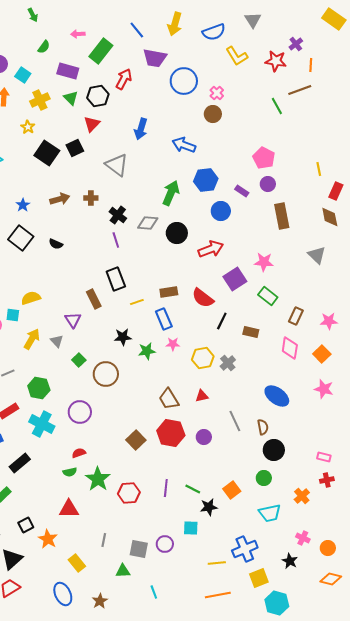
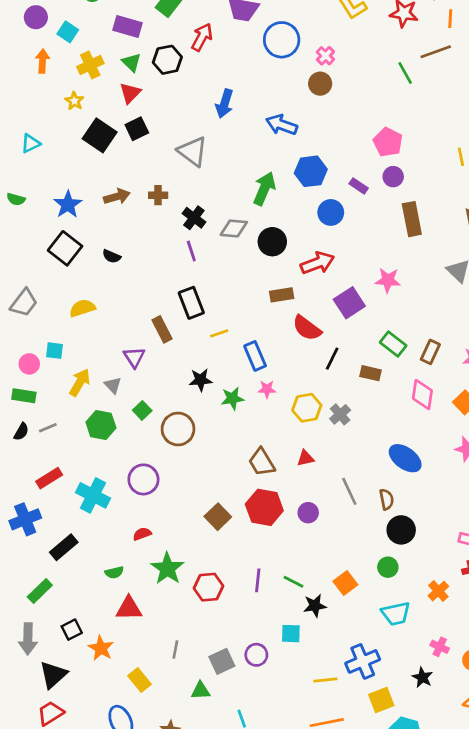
red triangle: (92, 124) -> (130, 93), moved
blue star: (23, 205) -> (68, 205), size x1.5
brown rectangle: (169, 292) -> (282, 295), moved
green rectangle: (268, 296) -> (393, 344), moved
yellow semicircle: (31, 298) -> (82, 308), moved
green hexagon: (39, 388) -> (101, 425), moved
green semicircle: (70, 472) -> (114, 572), moved
gray square: (139, 549) -> (222, 661), turned -36

